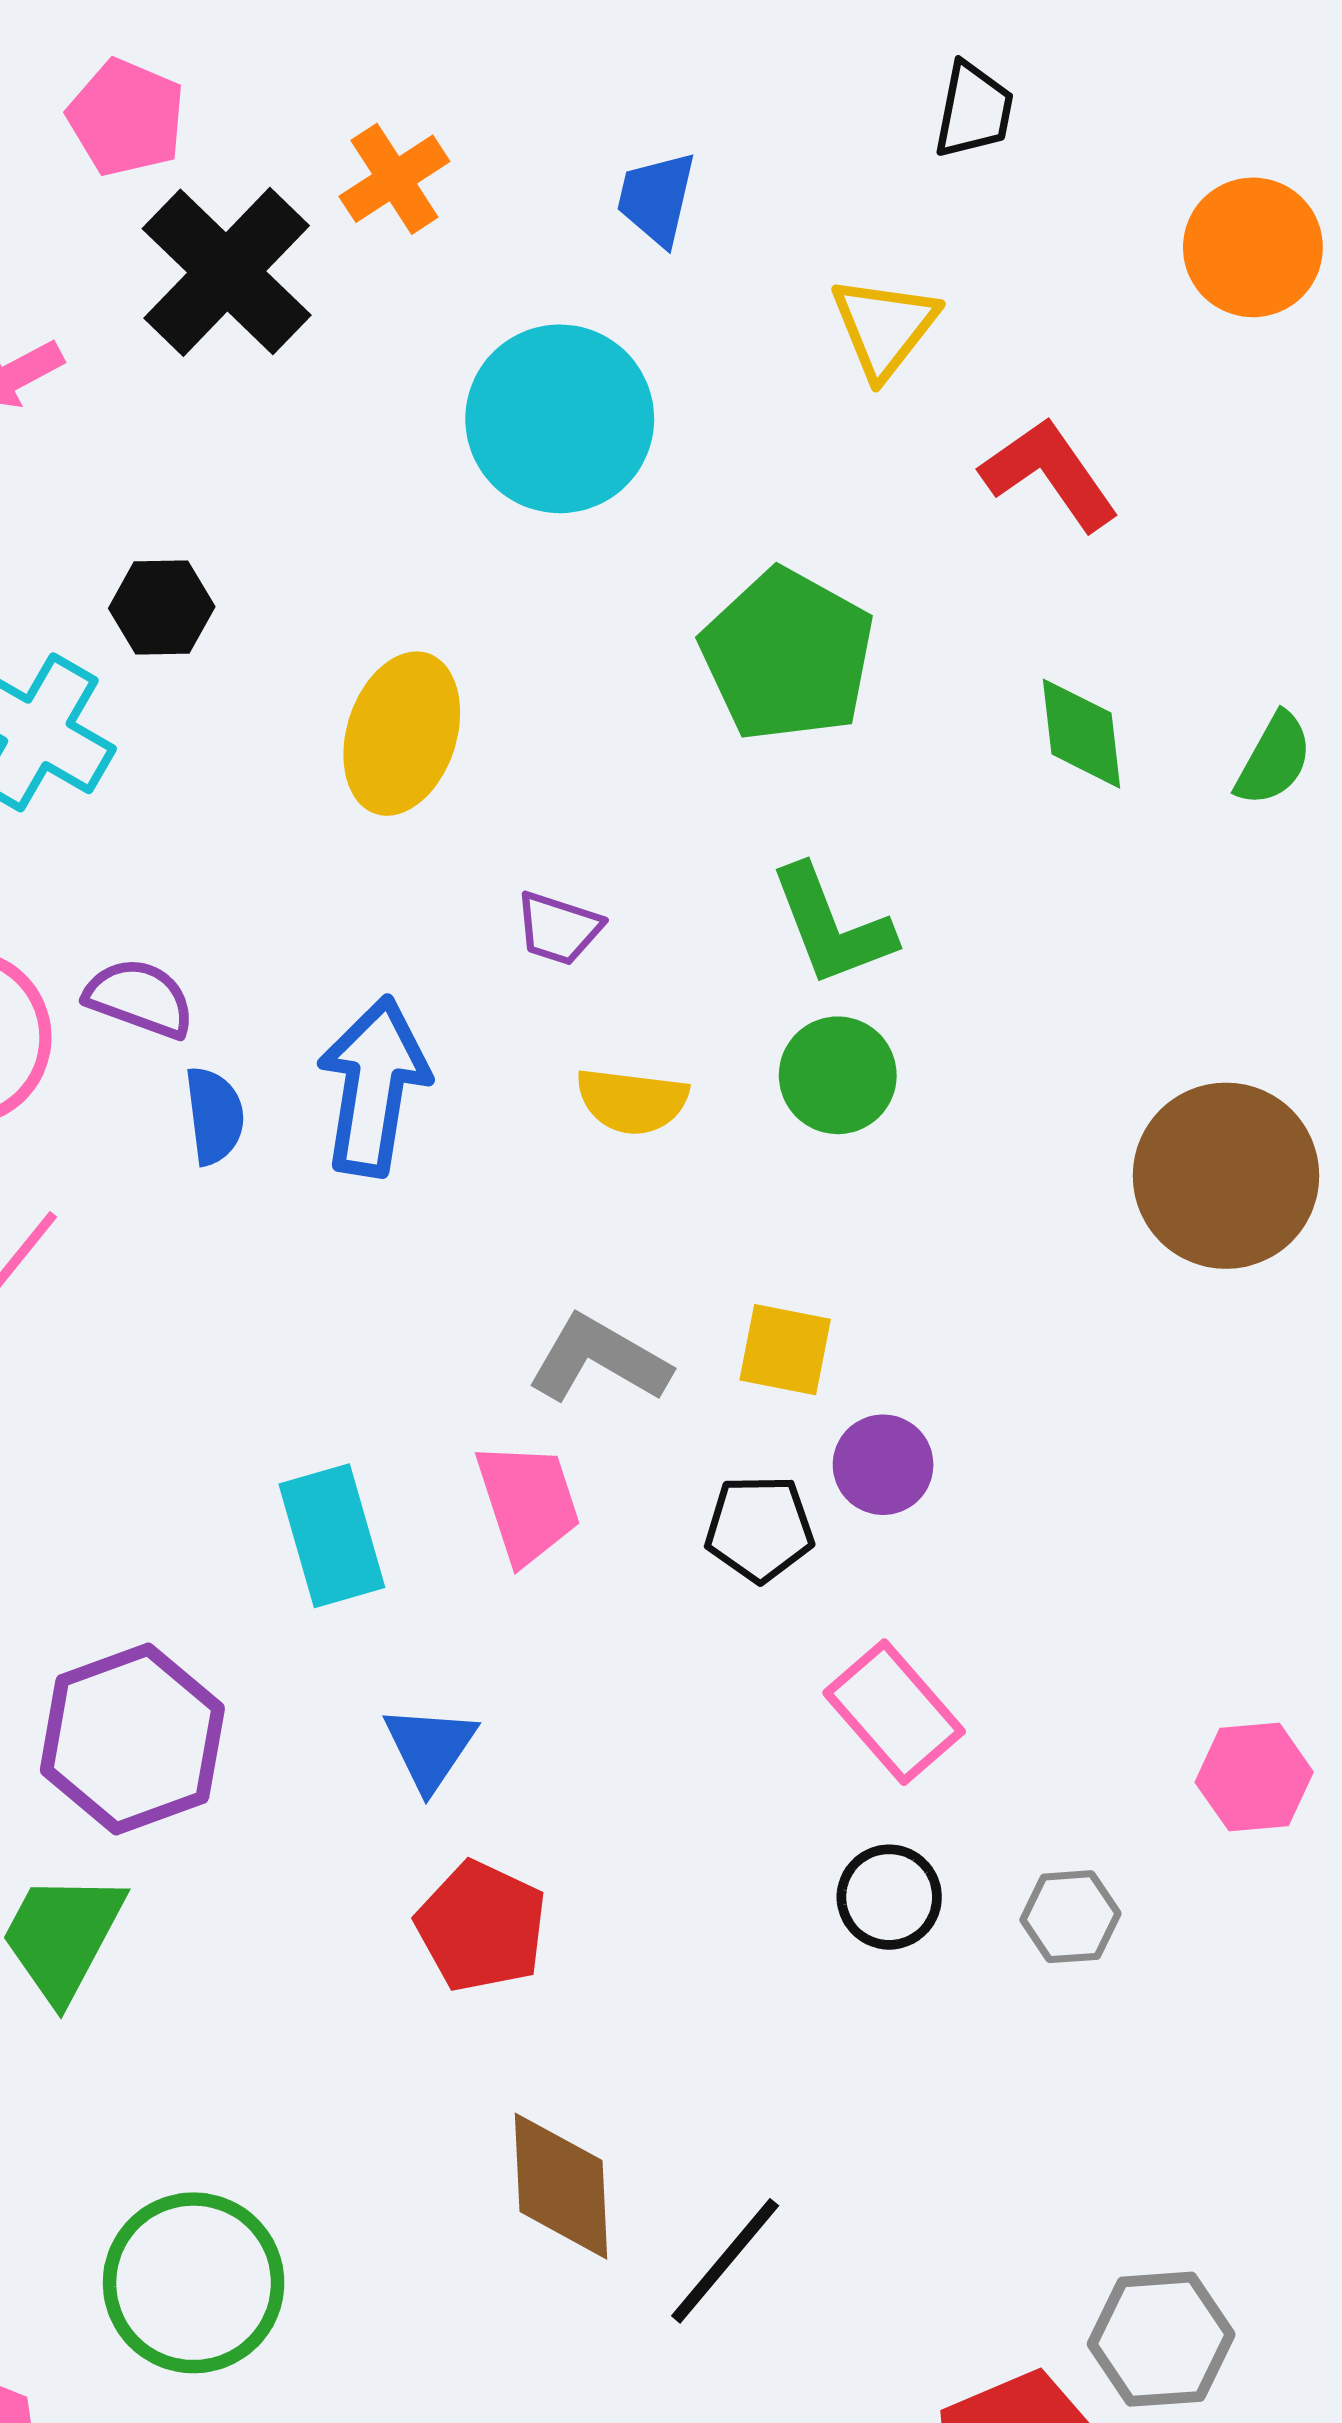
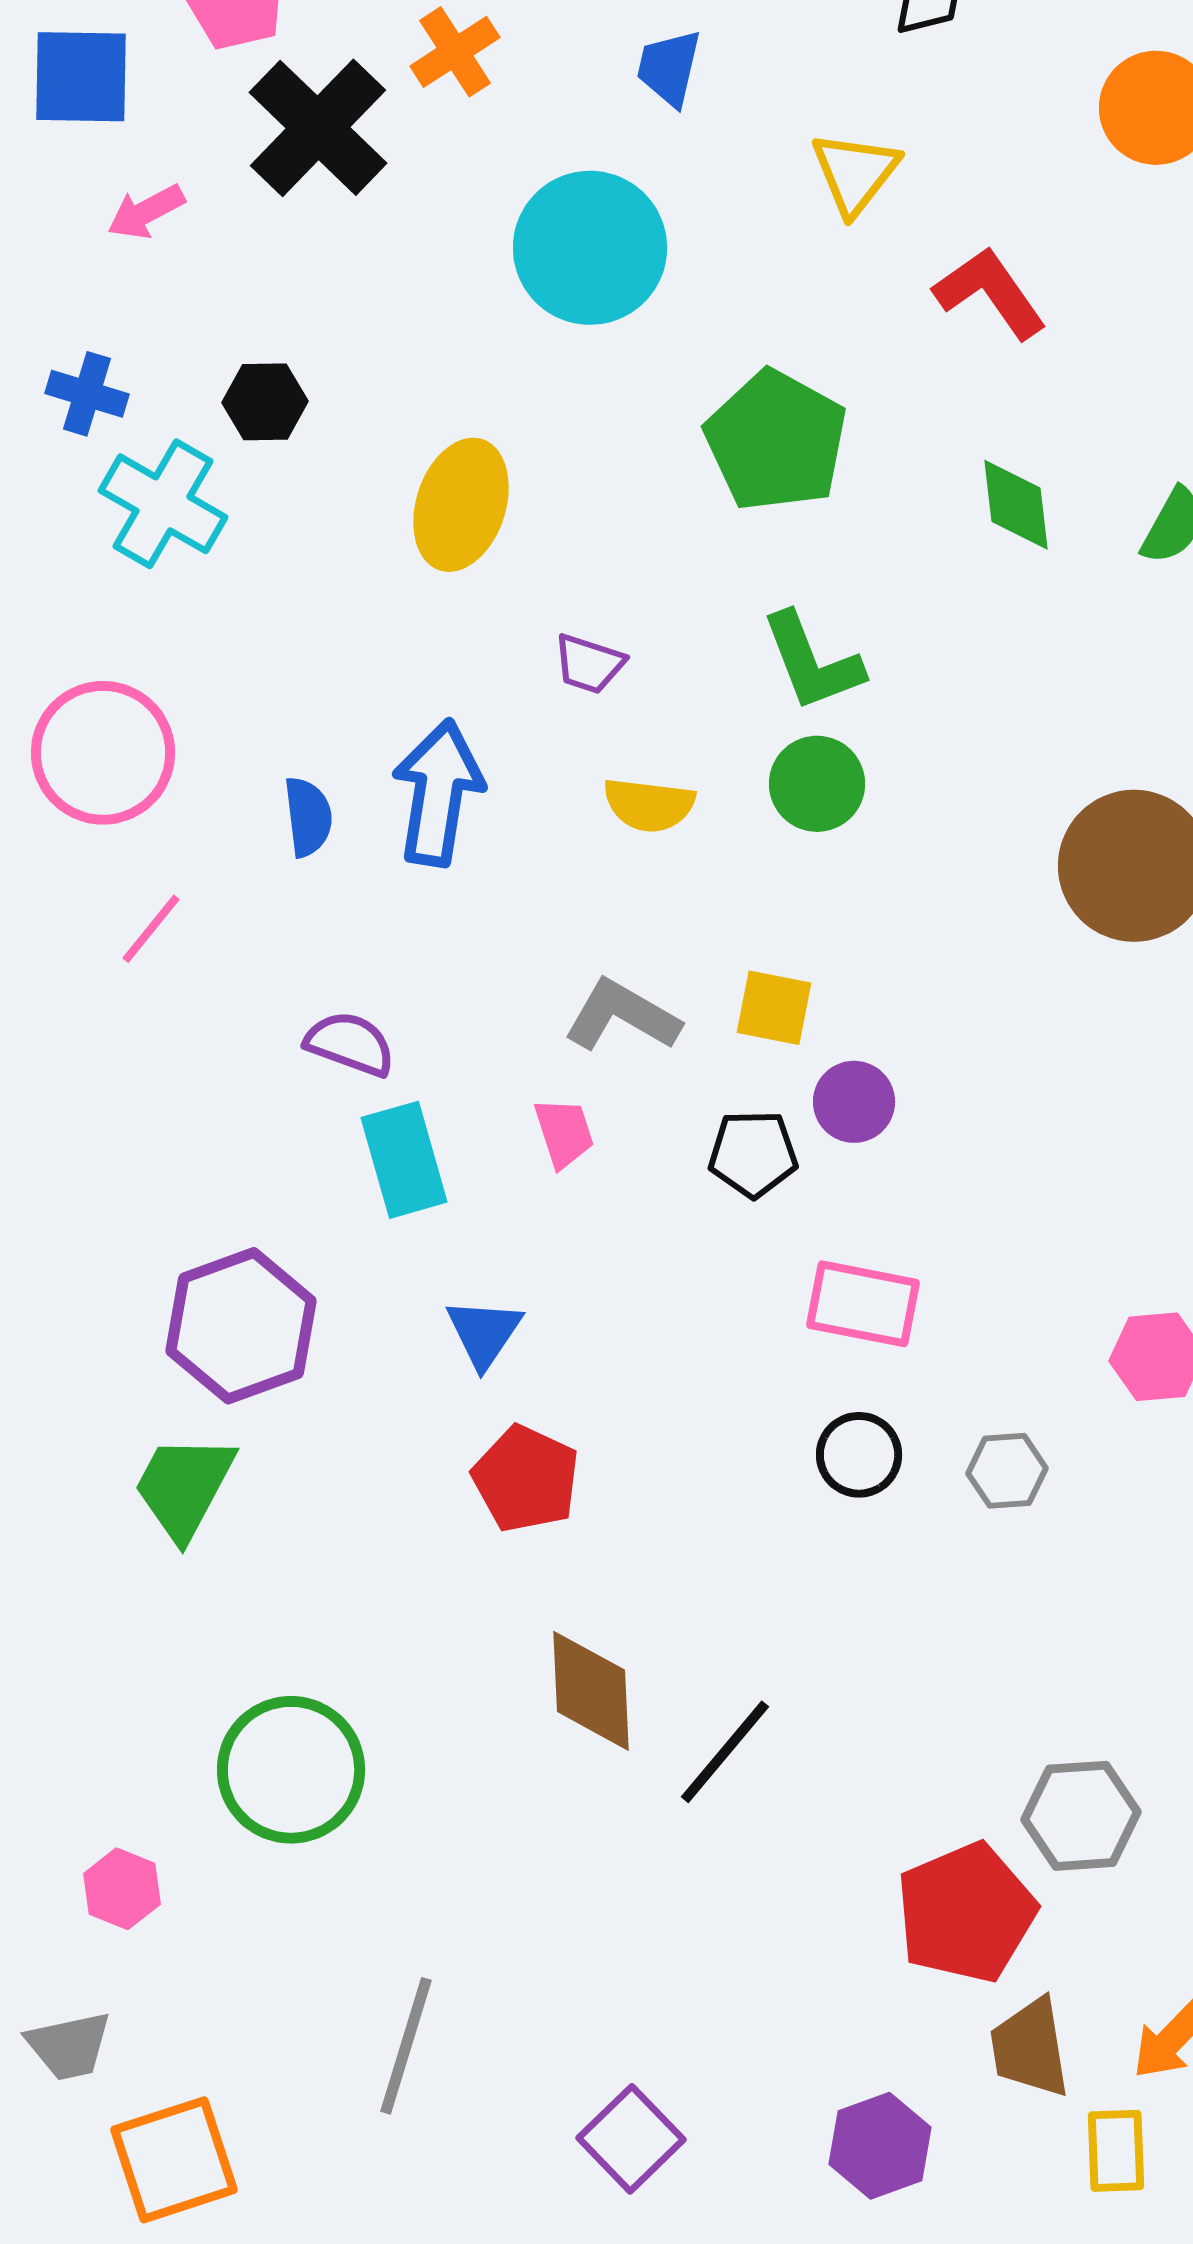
purple semicircle: (140, 998) -> (350, 1044), moved
pink trapezoid: (528, 1503) -> (564, 1133), size x0.7
pink rectangle: (894, 1712) -> (863, 1304), turned -38

